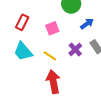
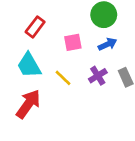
blue arrow: (87, 24) -> (107, 44), moved
red arrow: (53, 82) -> (28, 104), moved, turned 35

